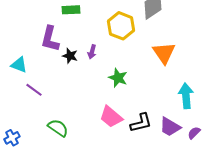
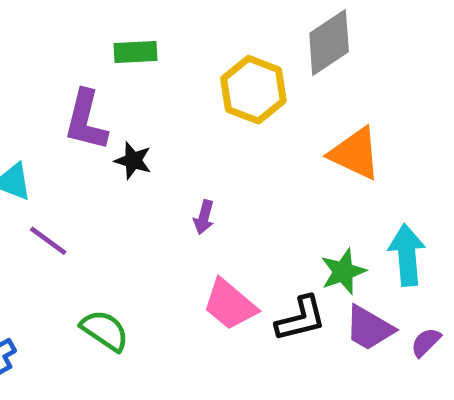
purple arrow: (92, 52) -> (204, 217), moved
orange triangle: (164, 53) -> (355, 153), turned -30
green star: (118, 78) -> (343, 271), moved, turned 30

